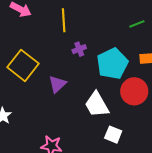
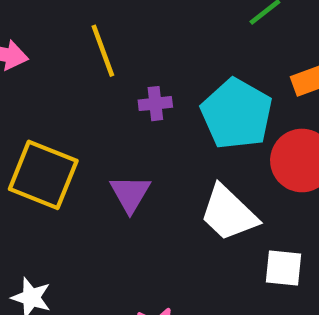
purple cross: (79, 49) -> (155, 104), turned 32

